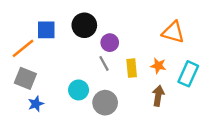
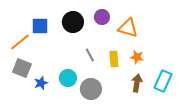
orange triangle: (173, 32) -> (128, 28), moved
purple circle: (110, 43) -> (102, 17), moved
cyan rectangle: (188, 74) -> (163, 81), moved
blue star: (36, 104) -> (41, 83), moved

